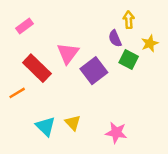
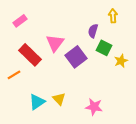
yellow arrow: (129, 20) -> (113, 16), moved
purple semicircle: (115, 38) -> (93, 31), turned 40
yellow star: (150, 43) -> (121, 61), moved
cyan triangle: (46, 126) -> (37, 102), turned 42

